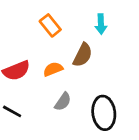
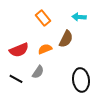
cyan arrow: (101, 24) -> (79, 17), turned 96
gray semicircle: (63, 102) -> (38, 72), moved

